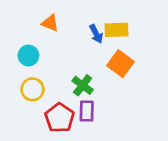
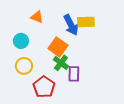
blue arrow: (96, 34) -> (71, 25), size x1.5
orange square: (121, 64) -> (58, 47), moved
purple rectangle: (87, 111) -> (74, 74), moved

